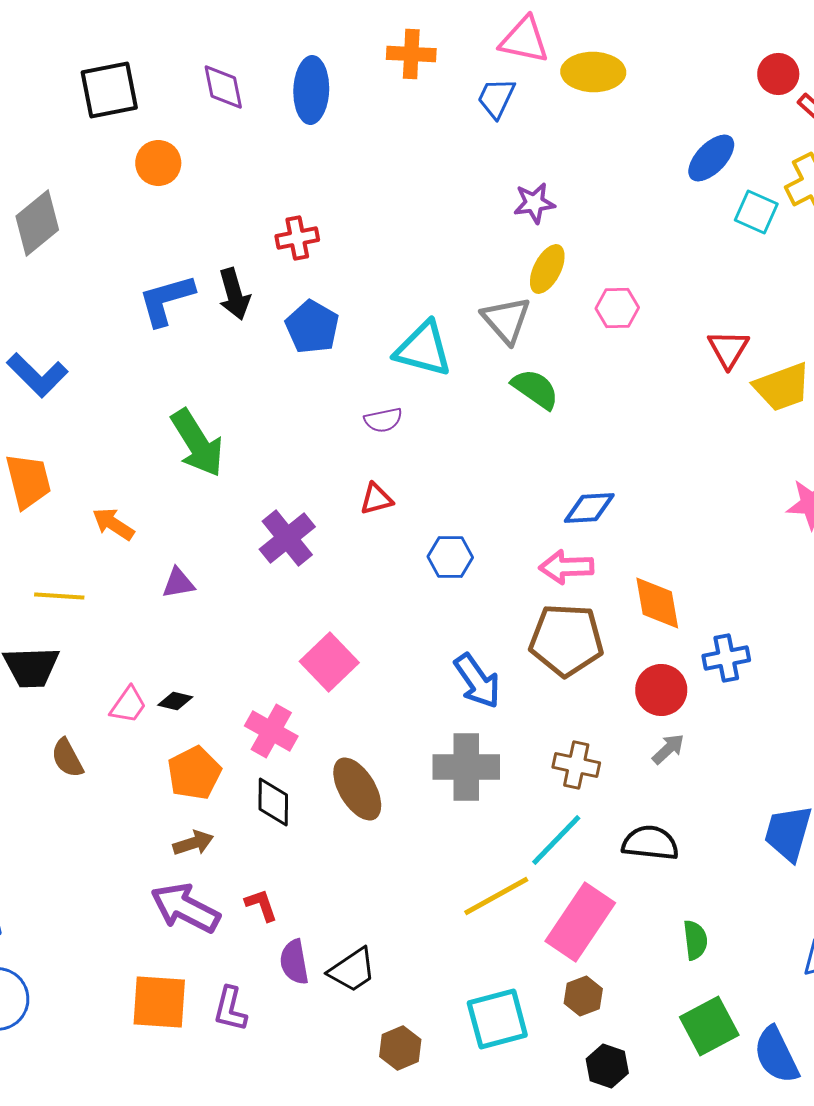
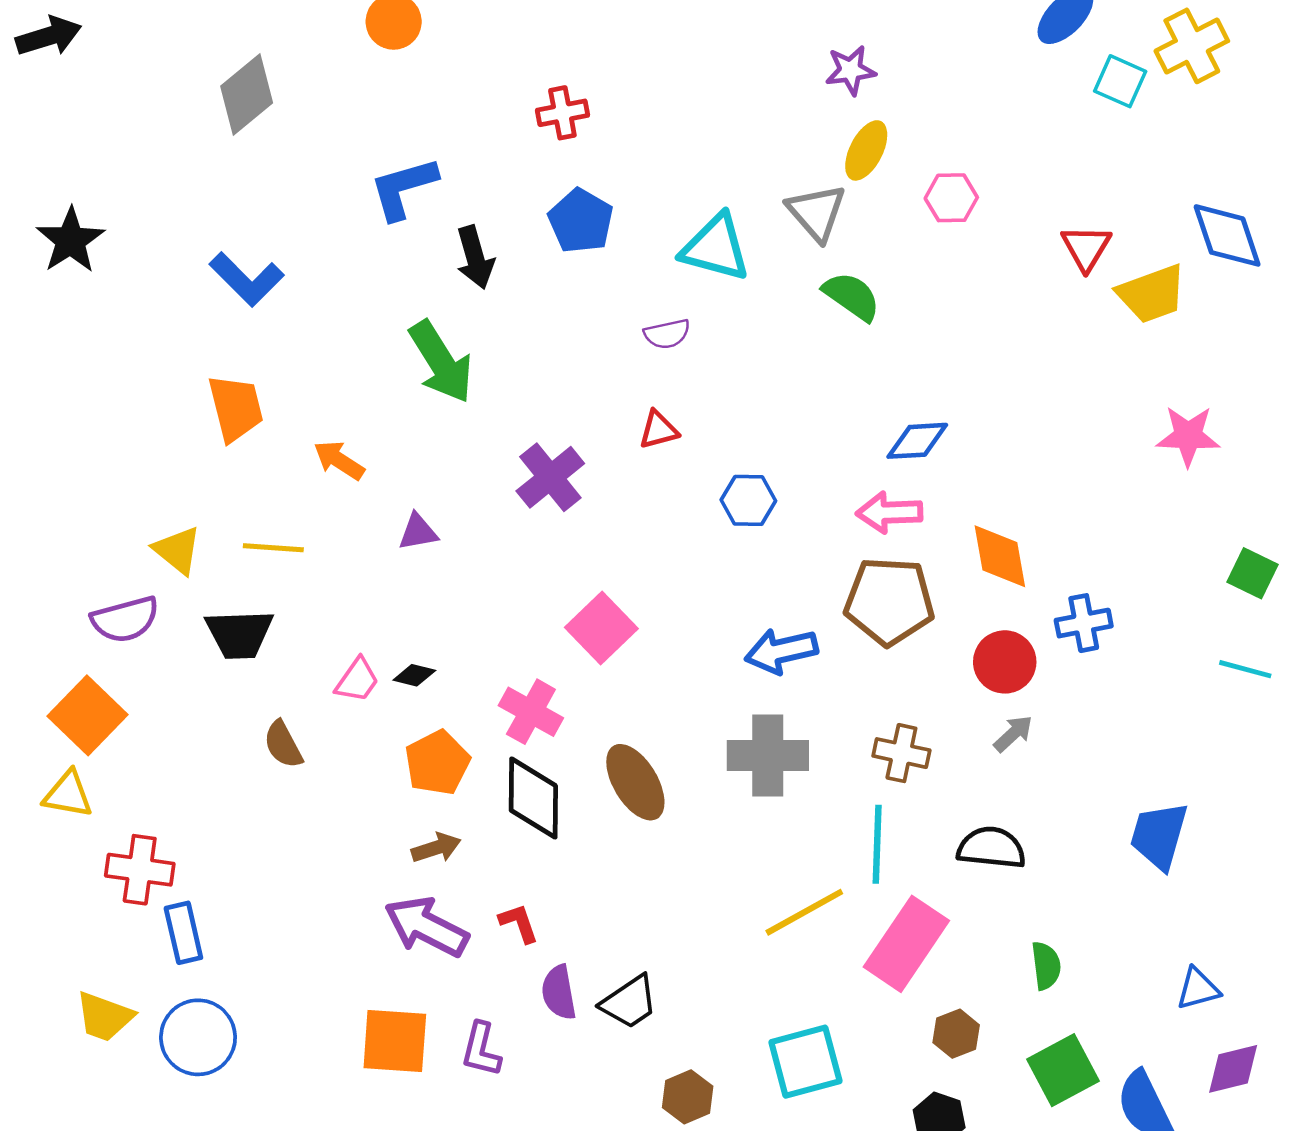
black arrow: (234, 294) -> (475, 257), moved
blue arrow: (477, 681) -> (781, 651), turned 112
black diamond: (273, 802) -> (533, 798), size x1.4
cyan line: (556, 840) -> (877, 844), turned -42
brown hexagon: (583, 996) -> (956, 1034), moved

